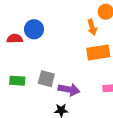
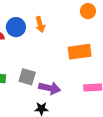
orange arrow: (92, 27) -> (40, 24), moved

